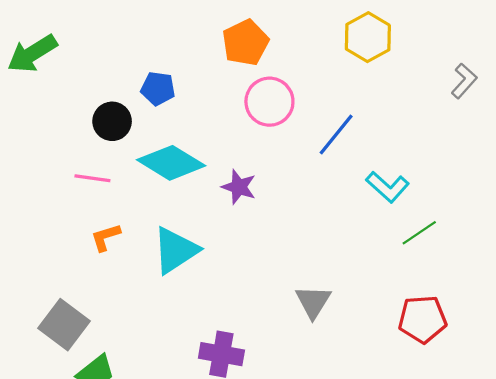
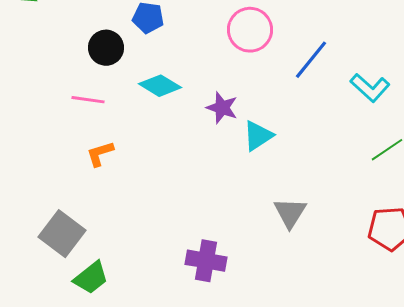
cyan diamond: (171, 163) -> (160, 86), size x0.7
cyan L-shape: (388, 187) -> (370, 88), moved
cyan triangle: (175, 250) -> (258, 136), moved, size x0.7

